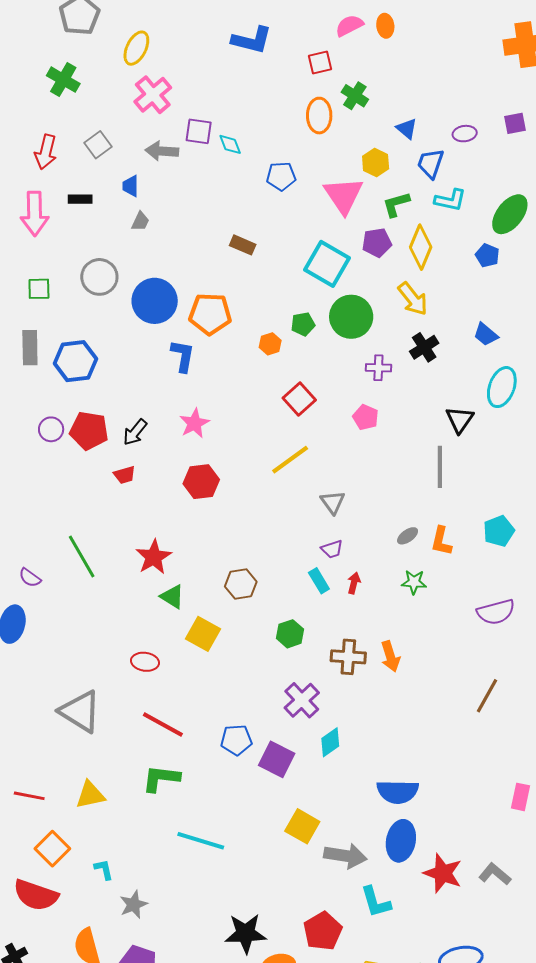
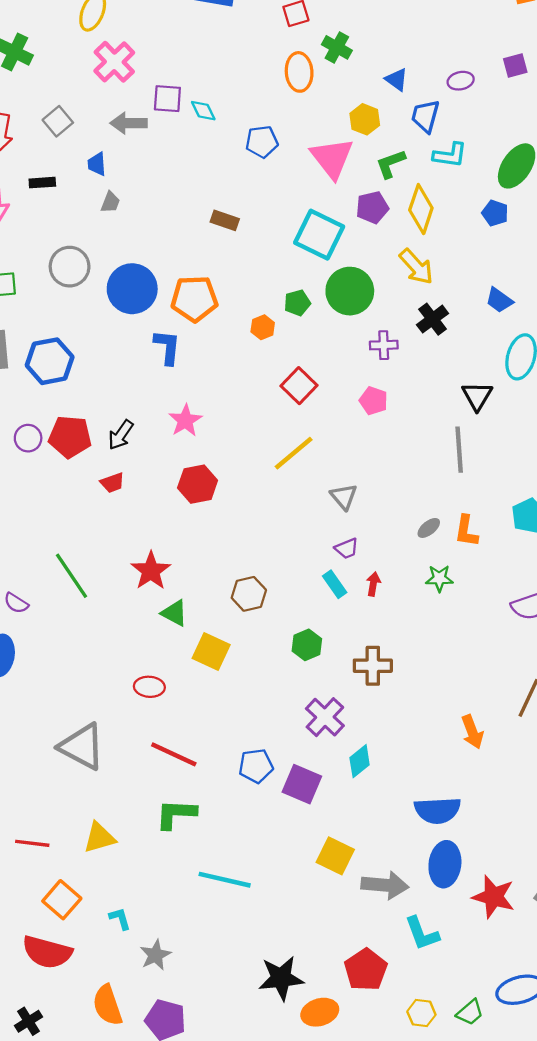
orange arrow: (390, 656) -> (472, 732), moved

